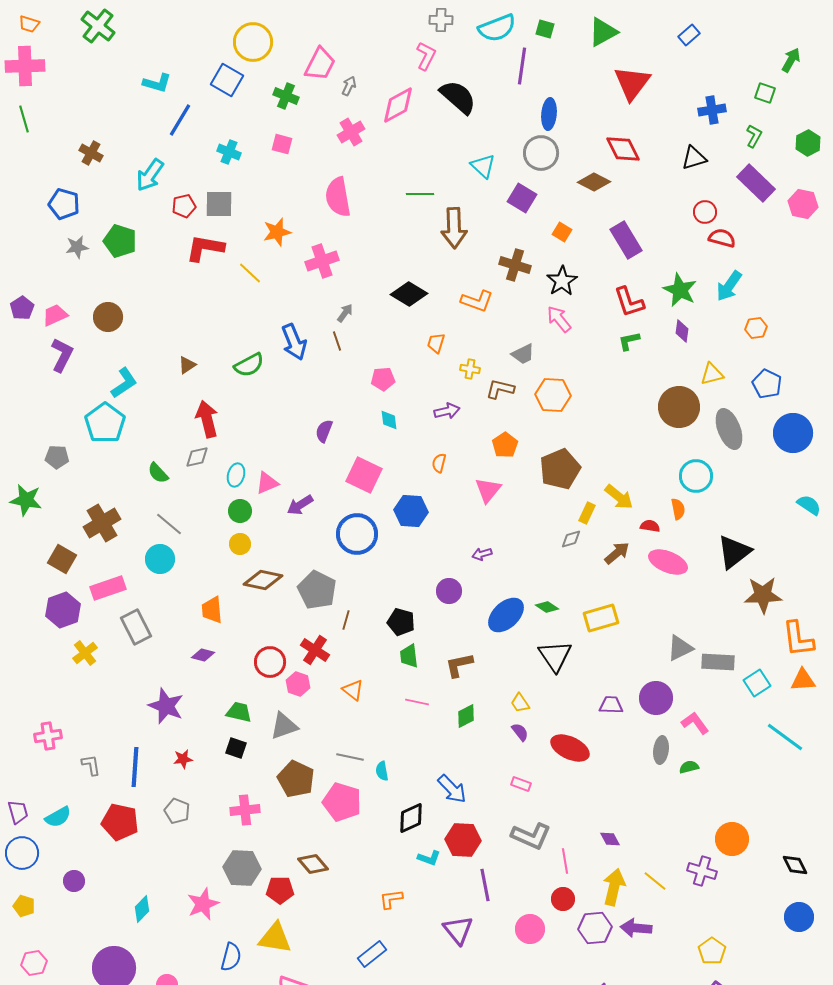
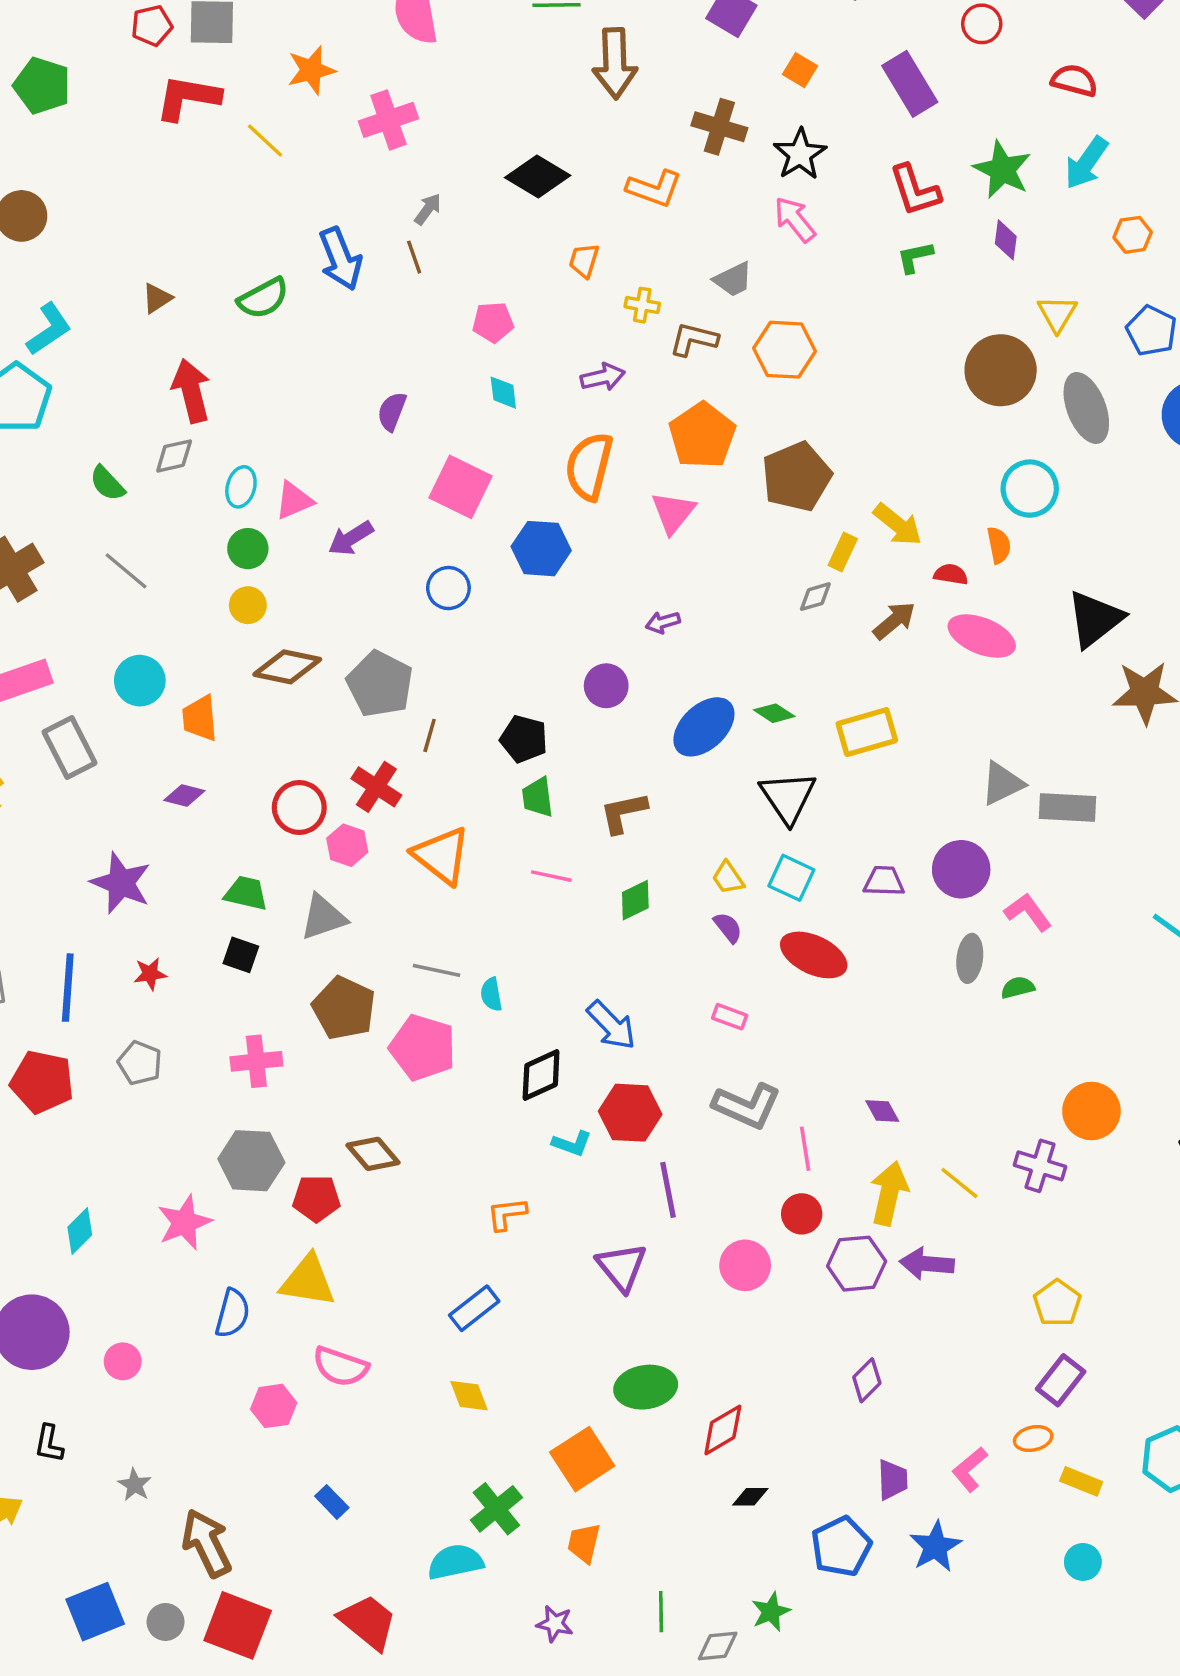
red circle: (705, 212) -> (982, 24), moved
yellow triangle: (712, 374) -> (1057, 314), turned -45
orange pentagon: (505, 445) -> (702, 435), size x1.5
orange semicircle: (439, 463) -> (589, 466), size x2.0
blue circle: (357, 534) -> (448, 588), size x0.6
cyan circle: (160, 559) -> (140, 681), moved
cyan square: (757, 683) -> (791, 878), moved, turned -32
orange triangle: (353, 690) -> (442, 856), size x1.6

